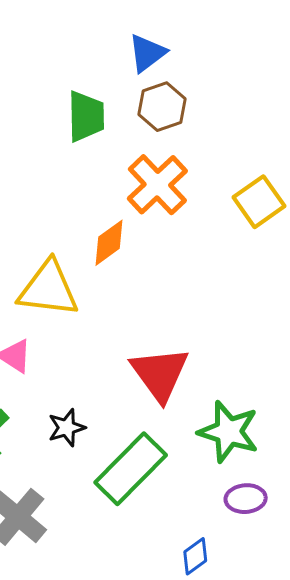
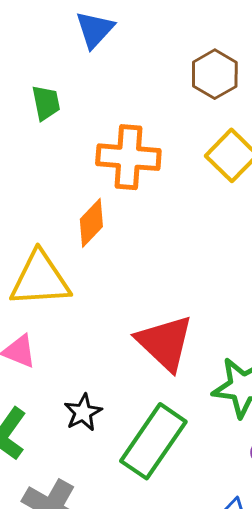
brown hexagon: (162, 107) -> (215, 74), moved
green trapezoid: (86, 116) -> (46, 103), size x0.7
orange cross: (157, 185) -> (128, 157), turned -32

